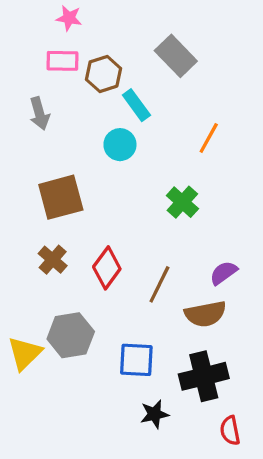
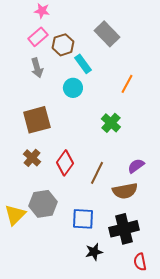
pink rectangle: (62, 61) -> (38, 37), turned -42
gray arrow: (39, 113) -> (37, 68), moved

